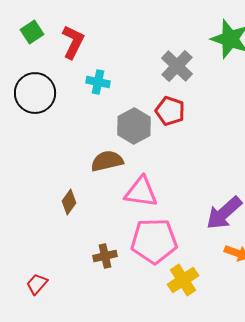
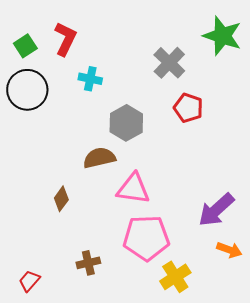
green square: (32, 32) -> (25, 46), moved
red pentagon: (170, 111) -> (188, 108), moved
brown cross: (105, 256) -> (88, 263), moved

